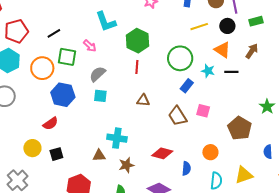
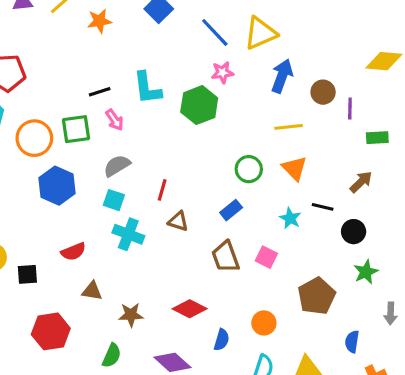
black circle: (227, 26) -> (354, 232), moved
black line: (54, 33) -> (100, 92), moved
green hexagon: (138, 41) -> (199, 105), moved
orange triangle: (222, 50) -> (294, 168), moved
green square: (67, 57) -> (76, 129), turned -30
green circle: (180, 58) -> (249, 169), size x0.7
red line: (137, 67) -> (162, 190), moved
cyan star: (208, 71) -> (290, 218), moved
blue rectangle: (187, 86) -> (231, 210), moved
red semicircle: (50, 124) -> (73, 252), moved
cyan cross: (117, 138) -> (128, 234), moved

